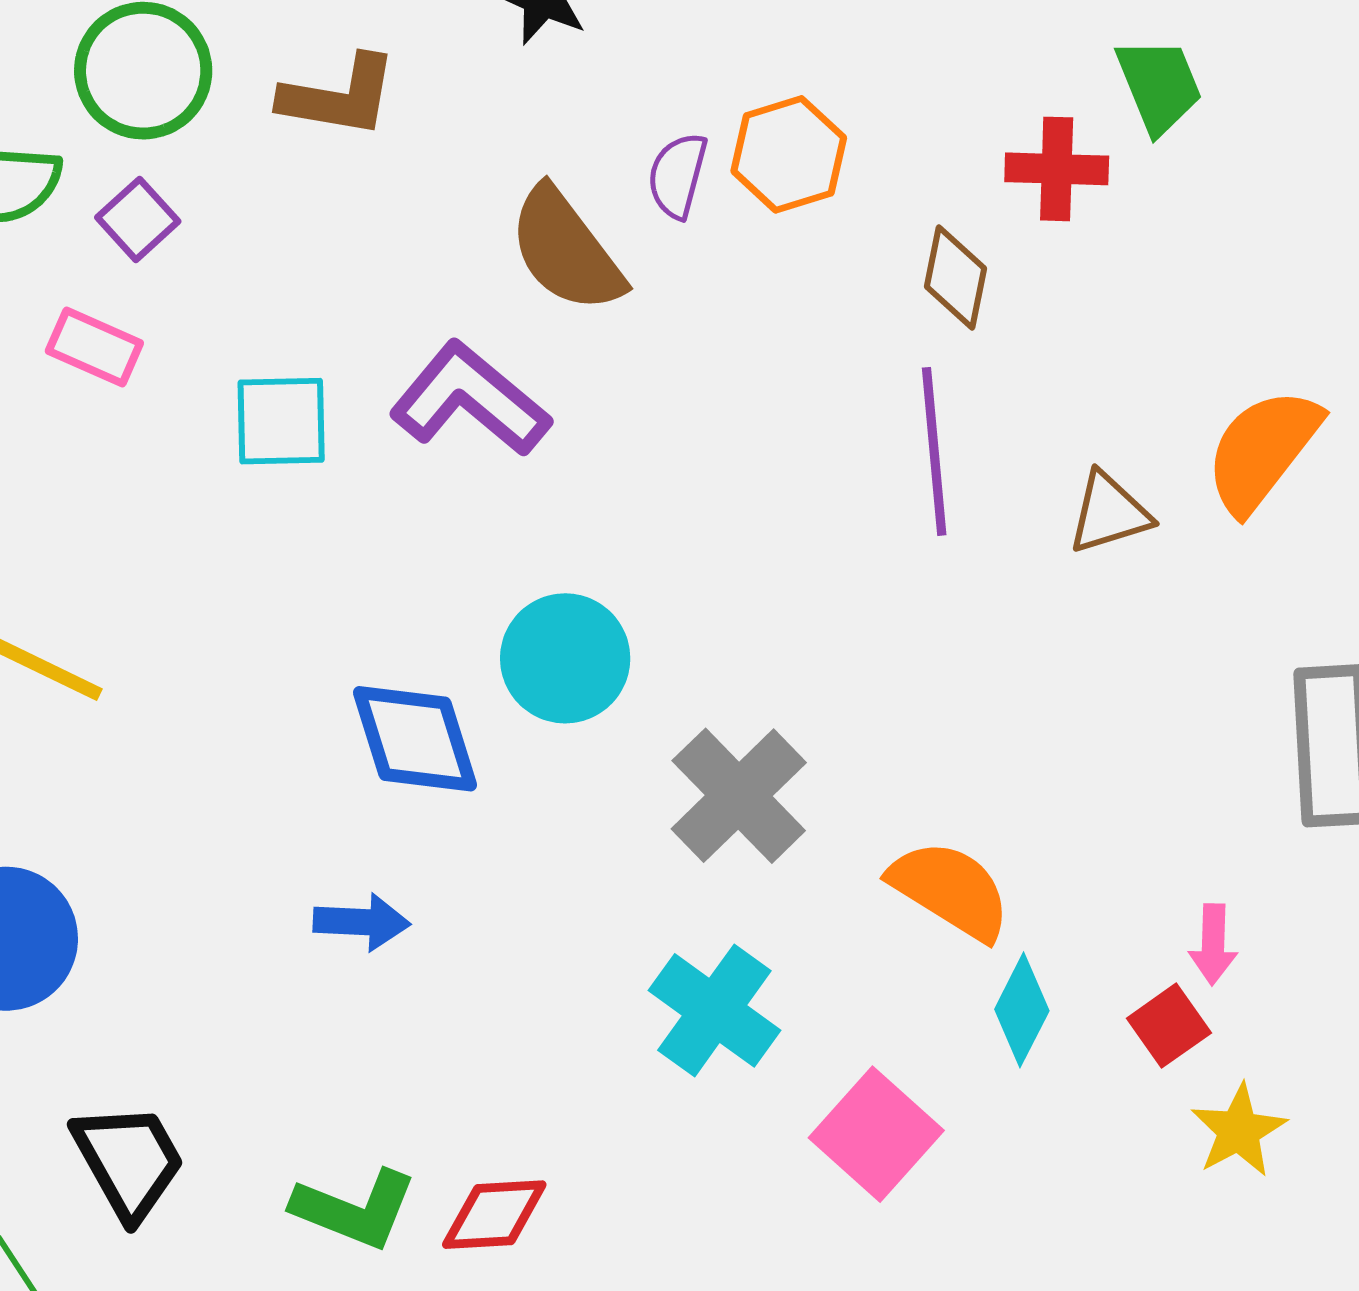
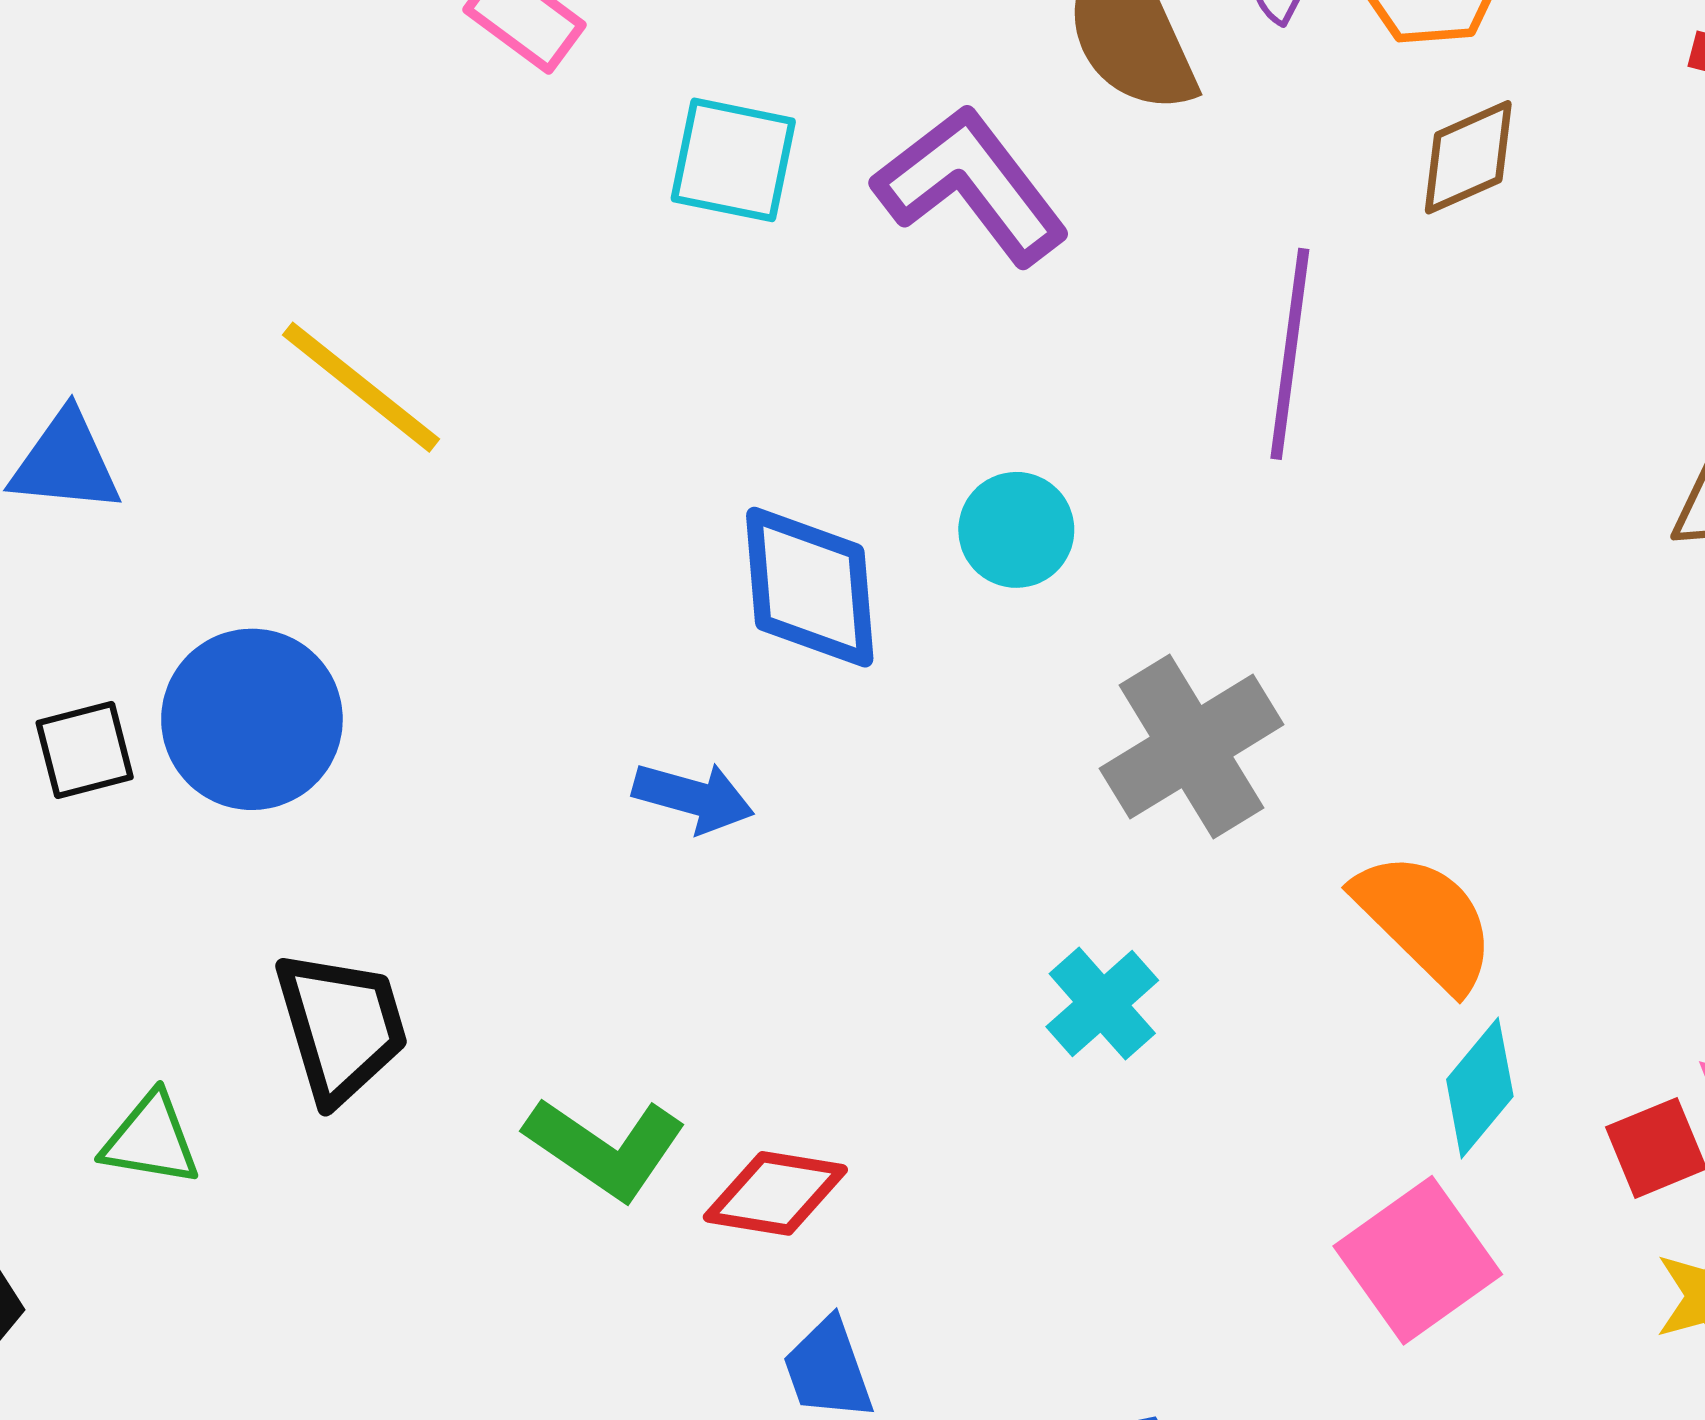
brown diamond: (955, 277) -> (1468, 157), moved, turned 42
purple line: (934, 451) -> (1290, 354), moved
cyan circle: (565, 658) -> (1016, 530), size x0.7
cyan cross: (714, 1010) -> (1102, 1004), size x0.7
pink square: (876, 1134) -> (1418, 1260), moved

